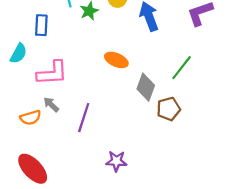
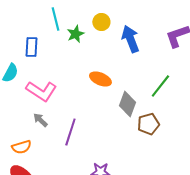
pink L-shape: (52, 73) -> (41, 91), turned 36
orange semicircle: (30, 118) -> (21, 147), moved

